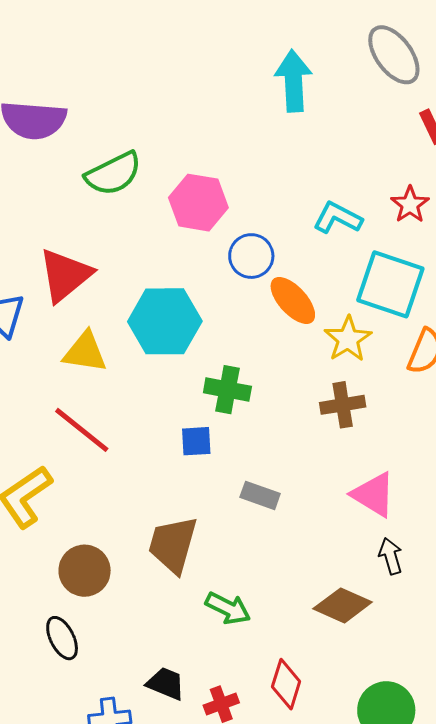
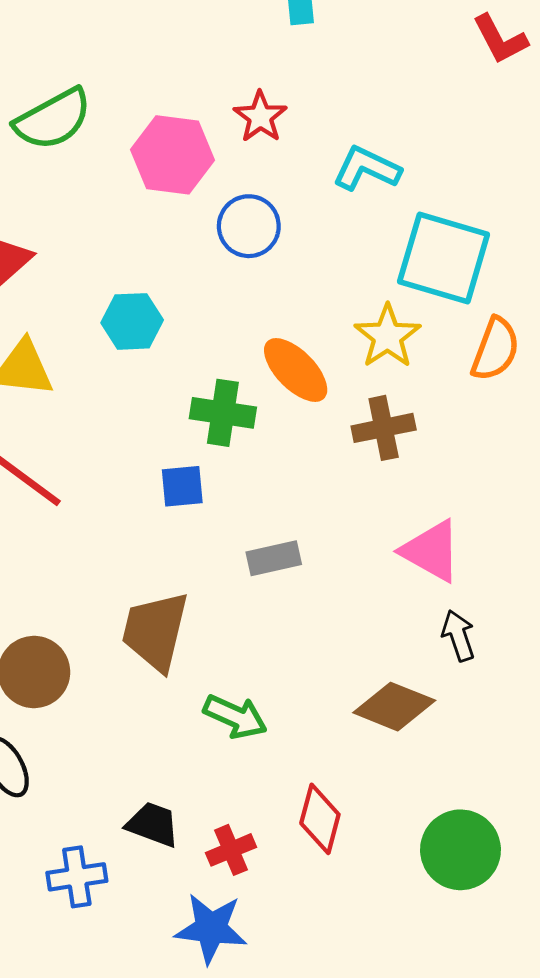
red star: (410, 205) -> (260, 117), moved
orange ellipse: (293, 300) -> (296, 370), moved
cyan hexagon: (165, 321) -> (132, 321), size x0.6
gray rectangle: (260, 495) -> (274, 558), turned -30

